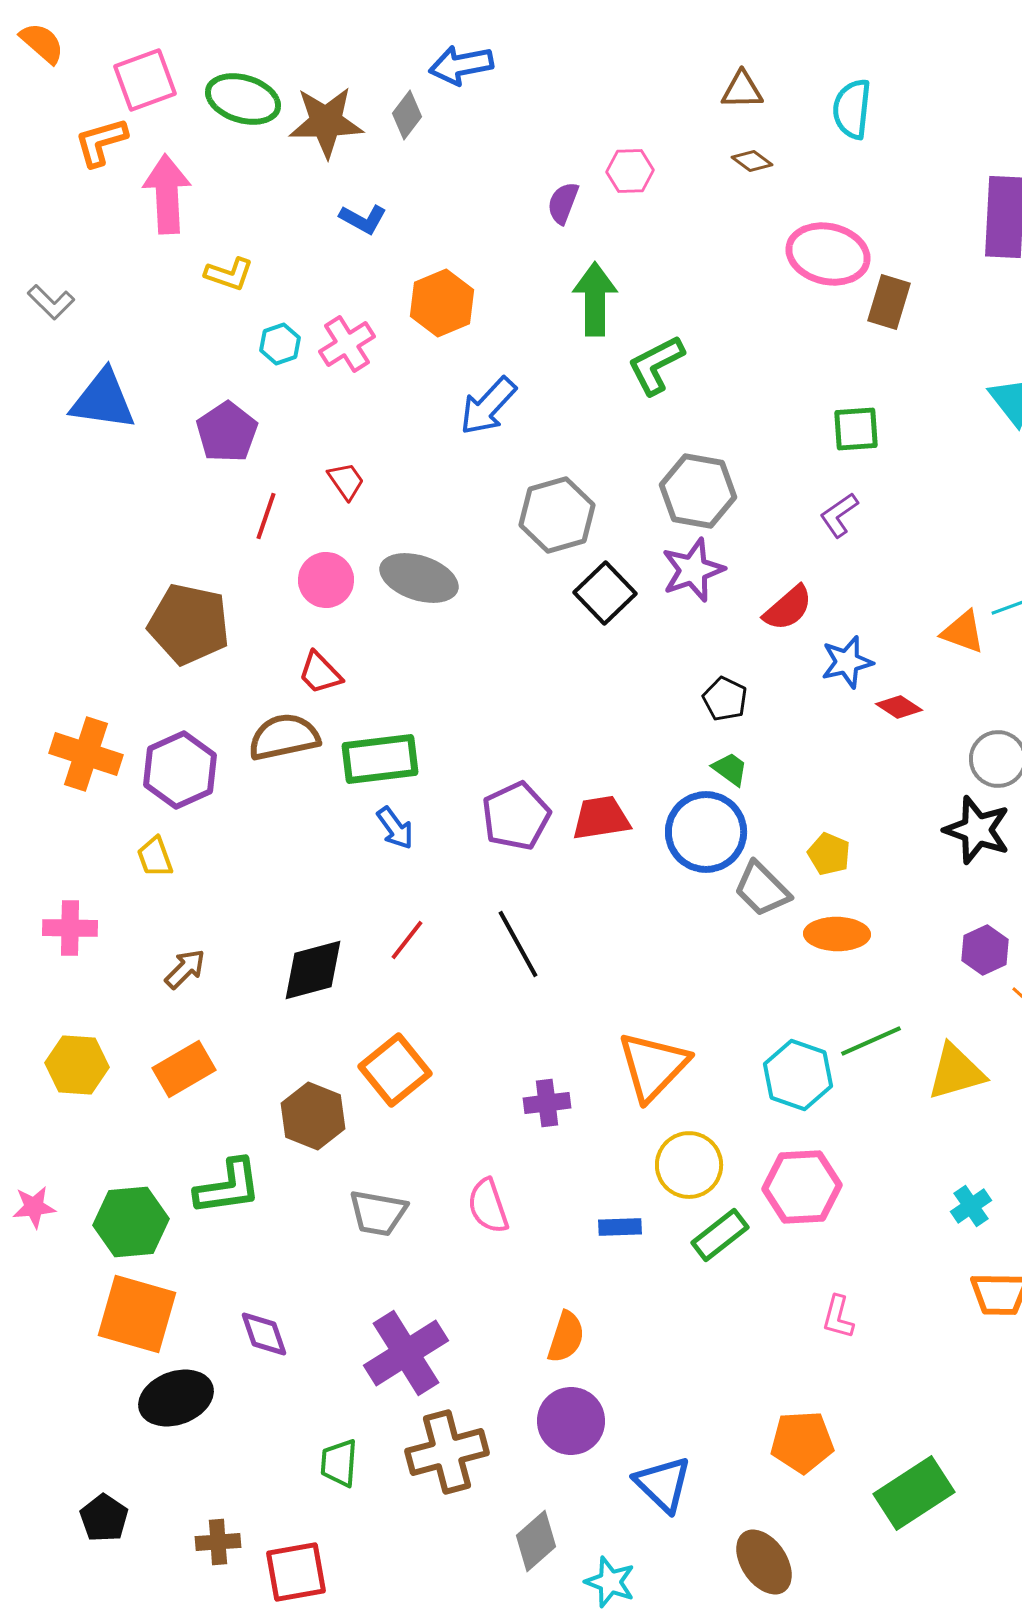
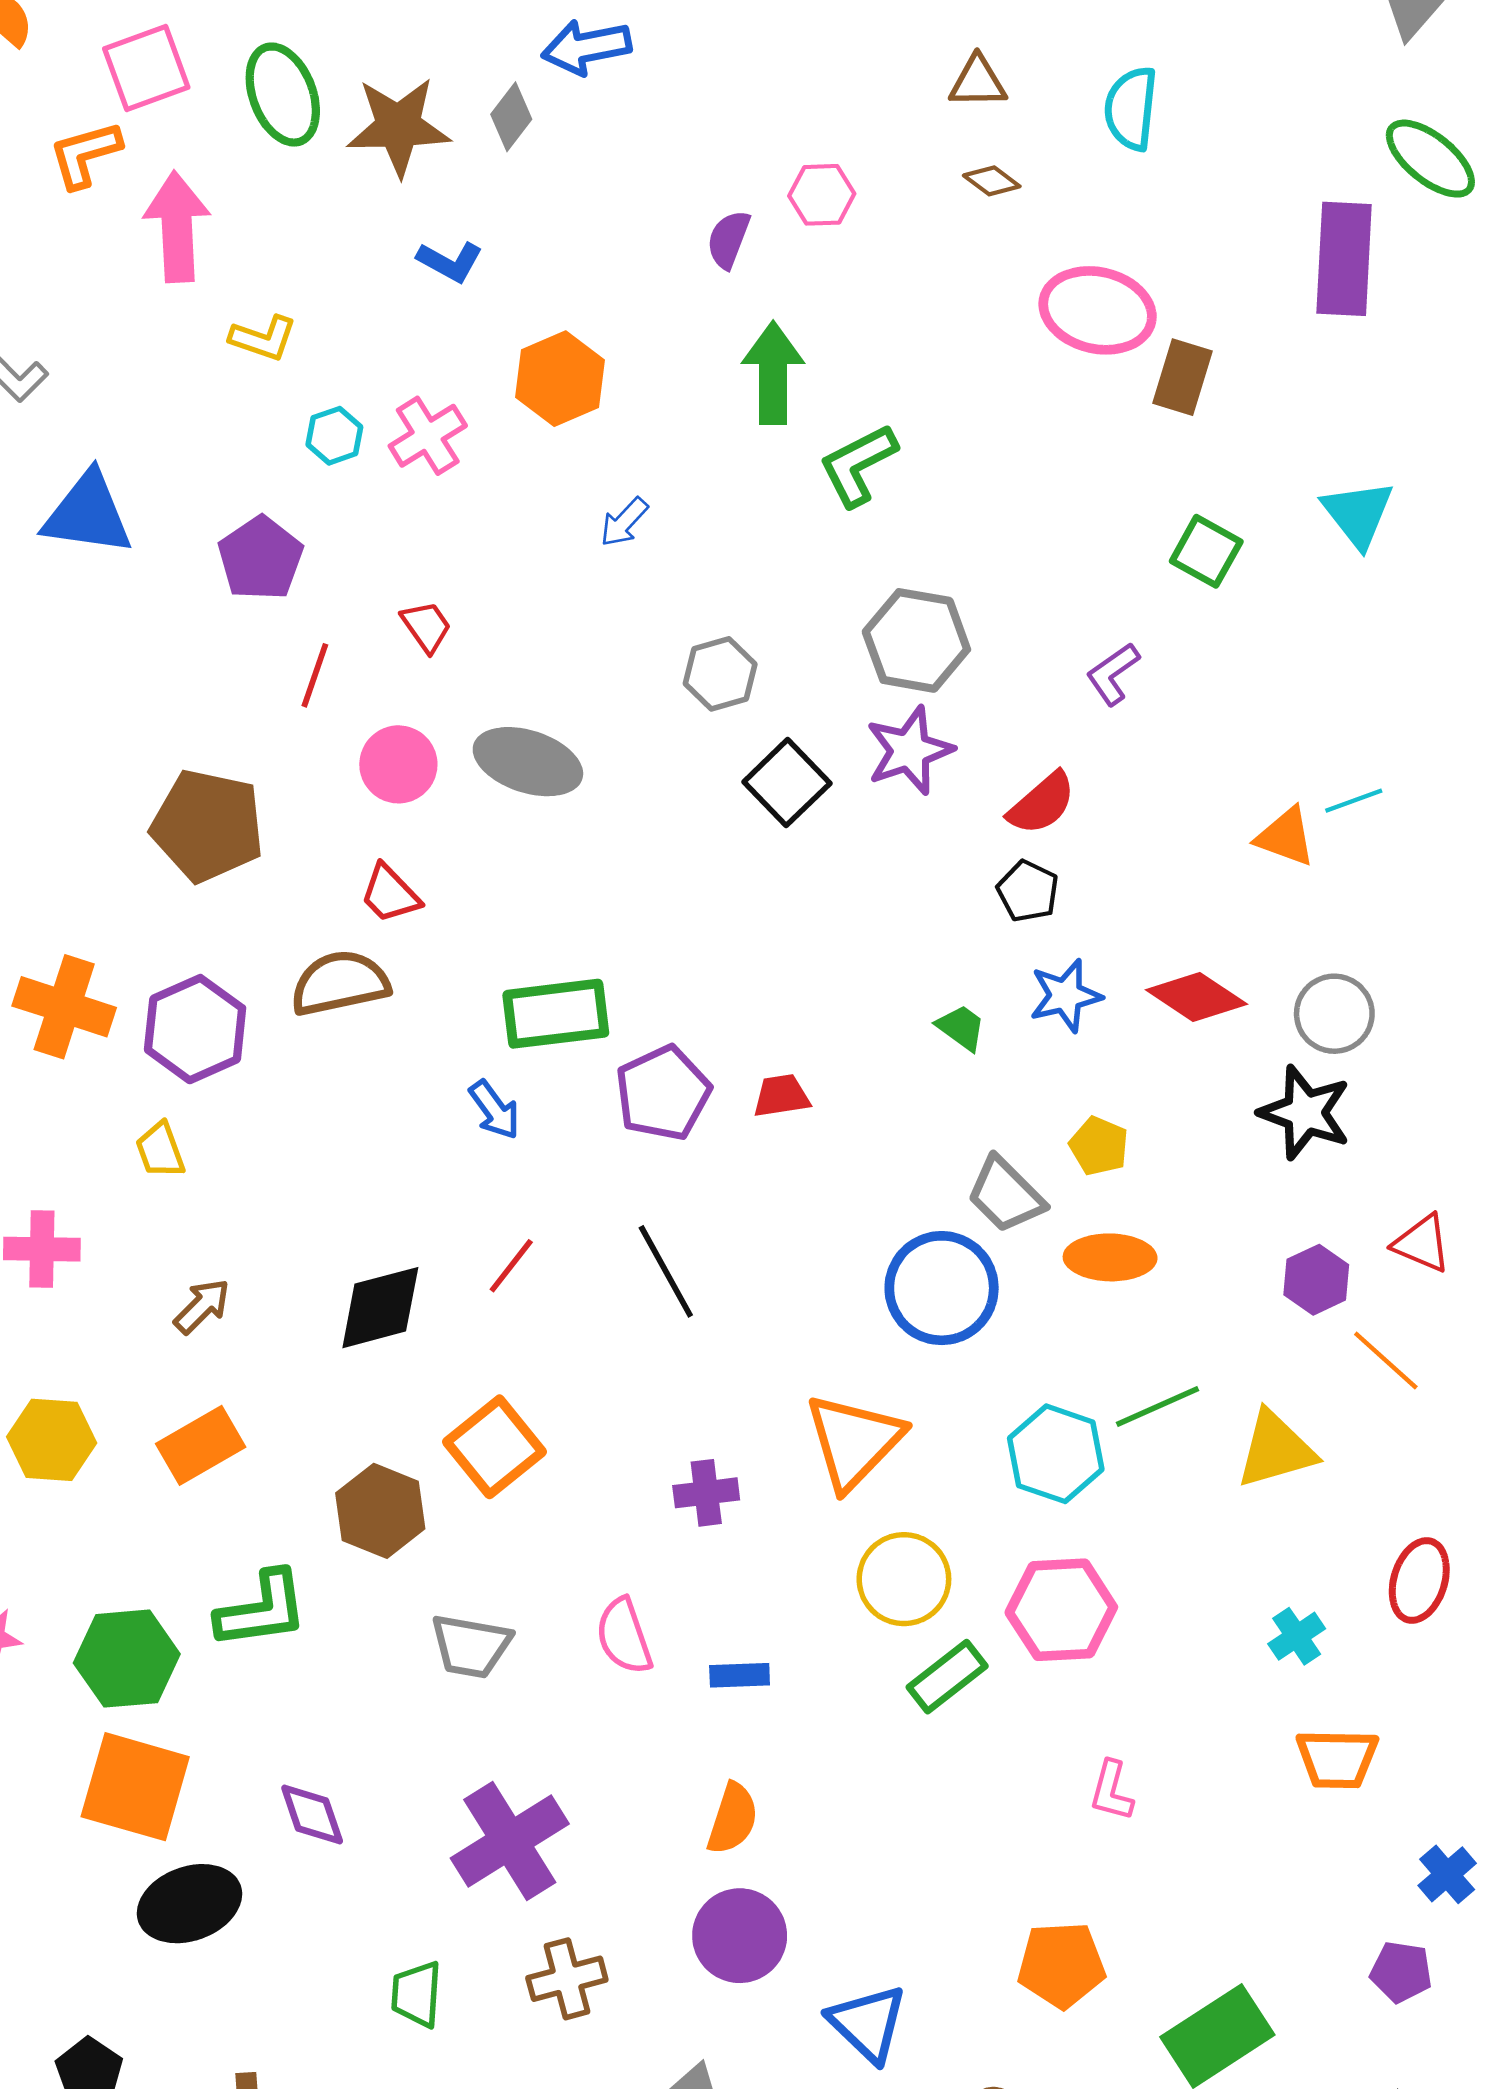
green ellipse: (243, 99) -> (283, 95), turned 52
blue arrow: (488, 406) -> (624, 522), size x0.6
green square: (856, 429) -> (1206, 551), moved, turned 33
gray hexagon: (557, 515) -> (720, 674), size x0.7
blue star: (847, 662) -> (1066, 996), moved
black pentagon: (725, 699) -> (1028, 891), moved
red diamond: (899, 707) -> (1196, 997), moved, size x1.5
green rectangle: (380, 759) -> (556, 1014), moved
red trapezoid: (601, 818) -> (781, 1096), size x0.7
blue circle: (706, 832) -> (942, 1288), moved
blue rectangle: (620, 1227) -> (740, 1675), moved
brown cross: (447, 1452) -> (567, 1979), size x0.7

